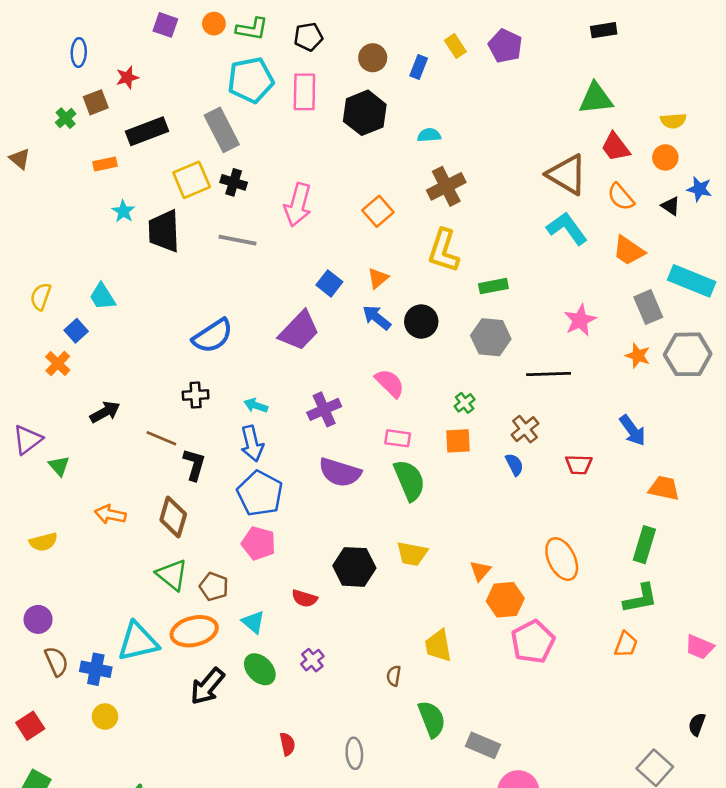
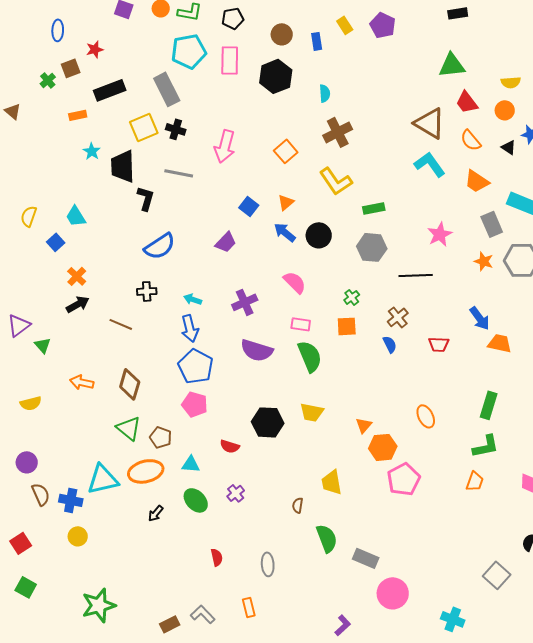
blue rectangle: (419, 67) -> (317, 41), turned -30
cyan semicircle: (429, 135) -> (325, 93), turned 90
yellow L-shape: (444, 251) -> (336, 181), turned -52
purple trapezoid: (299, 331) -> (226, 242), size x0.7
orange cross: (58, 364) -> (77, 276), moved
black L-shape: (194, 465) -> (146, 198), moved
orange trapezoid: (664, 488) -> (500, 343), moved
orange ellipse: (562, 559) -> (426, 416), size x0.7
cyan triangle: (253, 622) -> (191, 464), turned -36
black arrow: (207, 686) -> (156, 513), size x0.6

